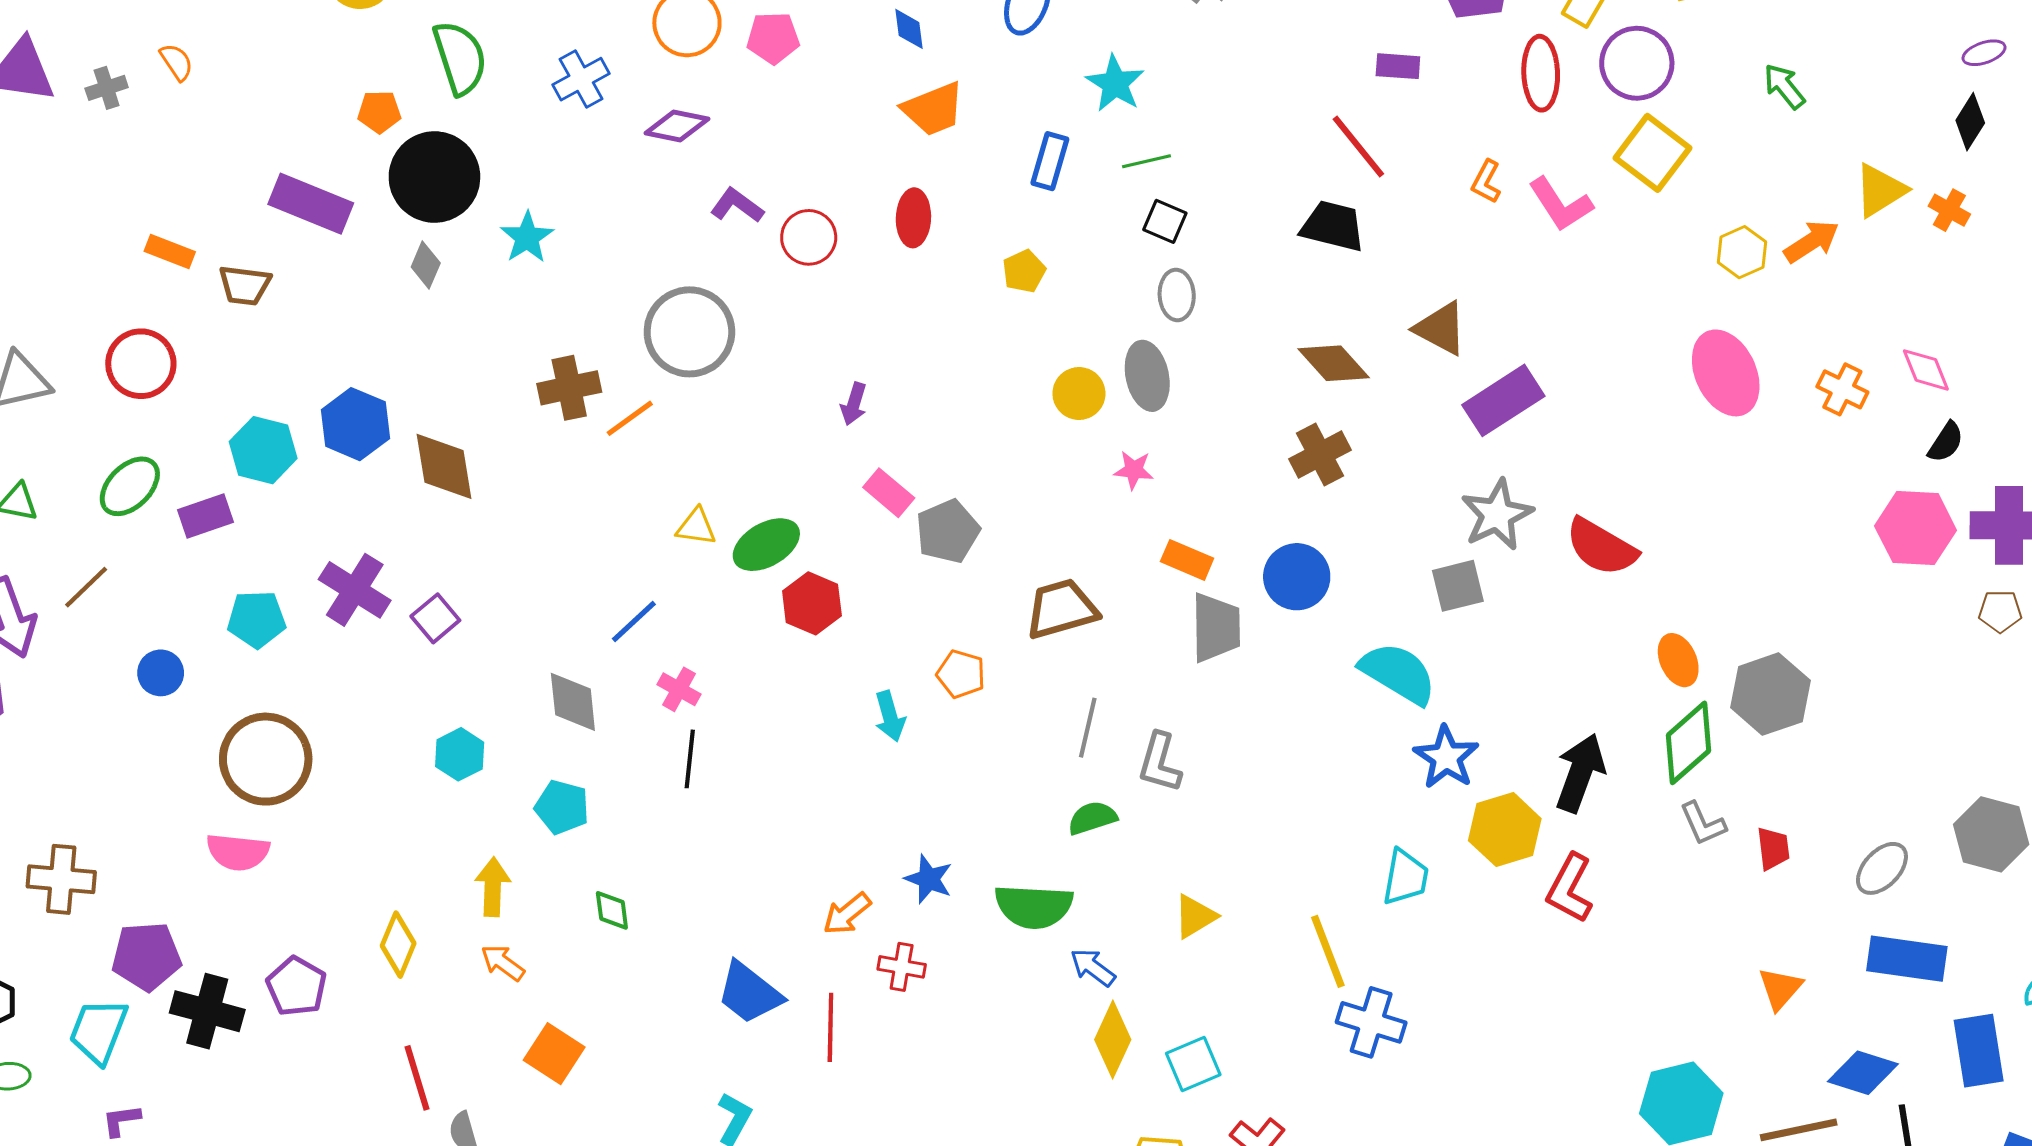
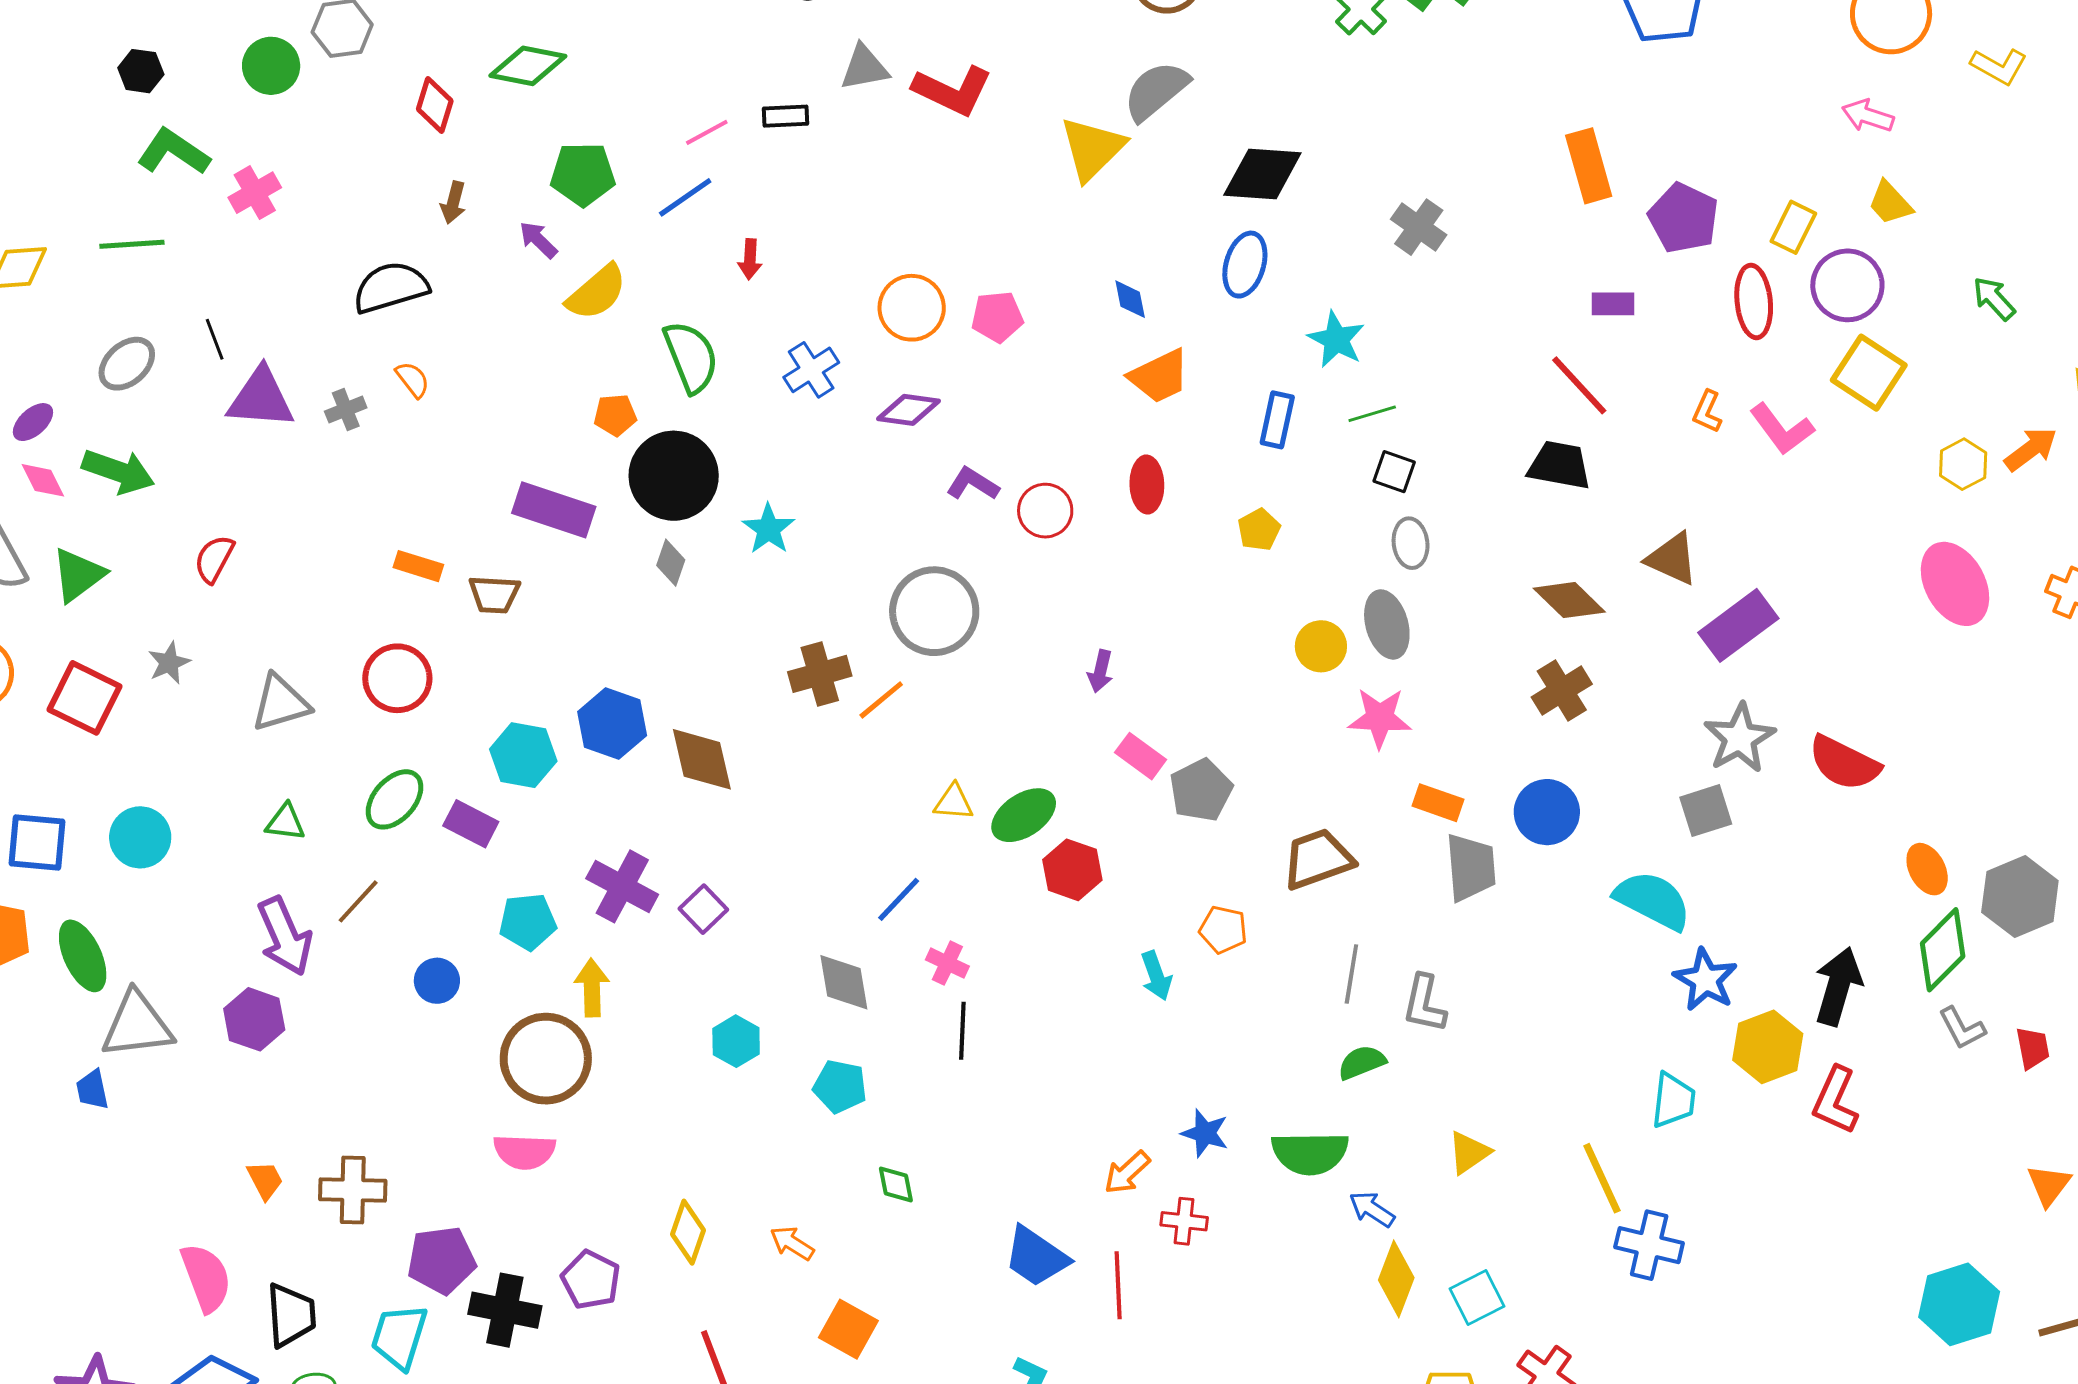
pink star: (1134, 470) -> (1380, 718), size x1.6
purple rectangle: (206, 516) -> (471, 824), turned 50
yellow arrow: (493, 887) -> (592, 988), moved

